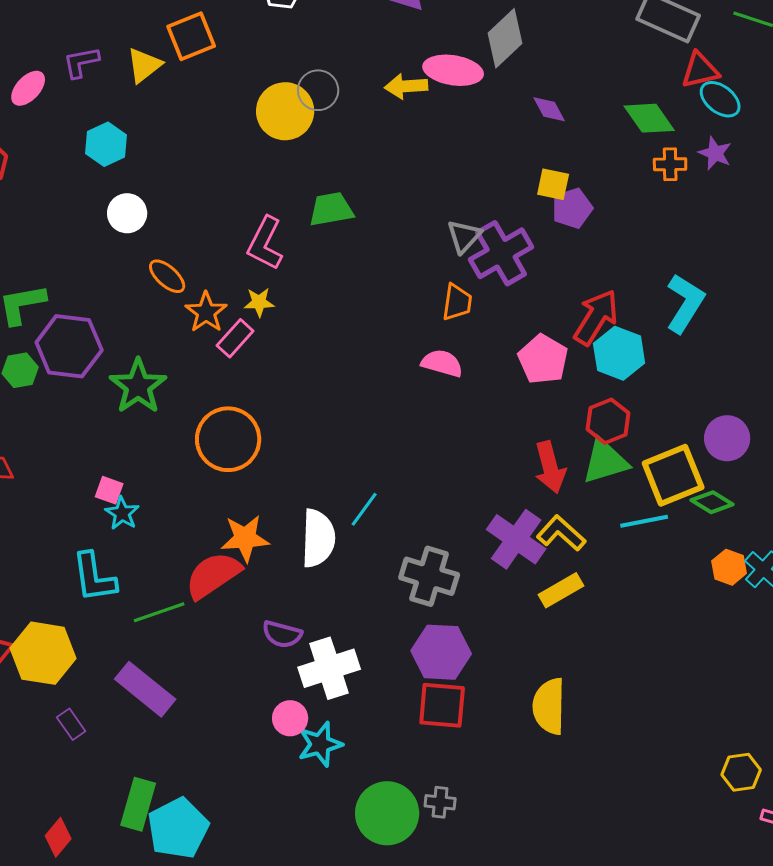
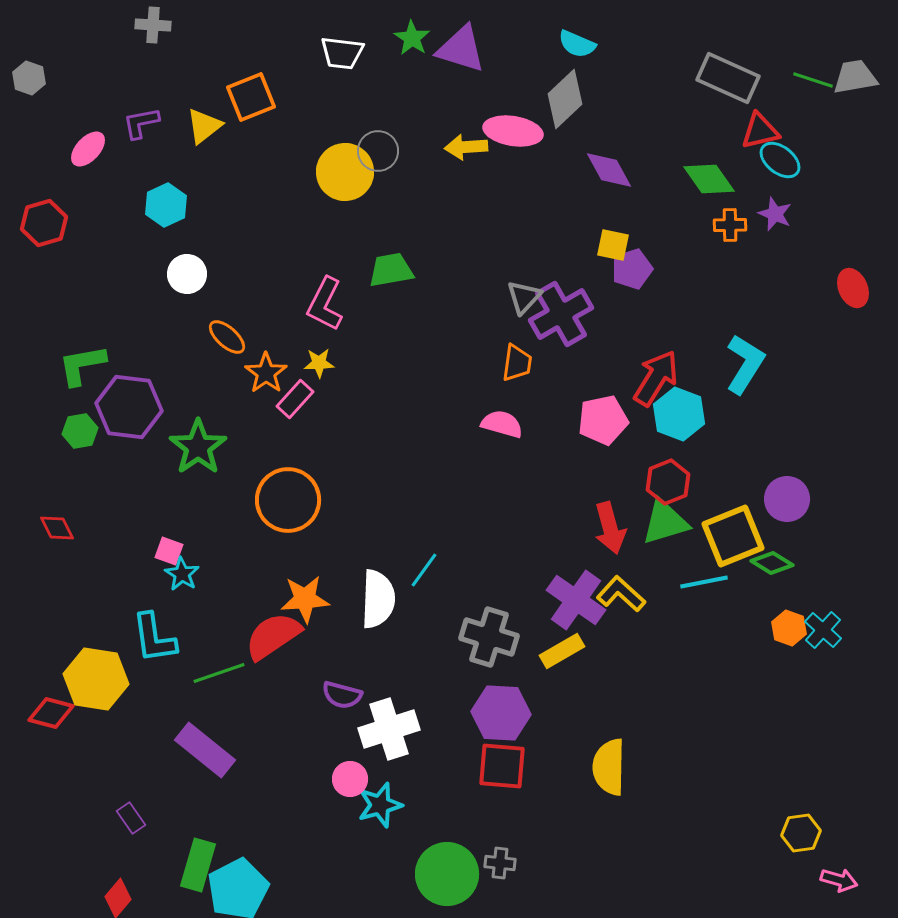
purple diamond: (549, 109) -> (609, 170), size x1.4
pink pentagon: (543, 359) -> (603, 420), turned 30
yellow rectangle: (561, 590) -> (562, 651), moved
yellow hexagon: (43, 653) -> (96, 679), moved
purple rectangle: (71, 724) -> (131, 818), moved

